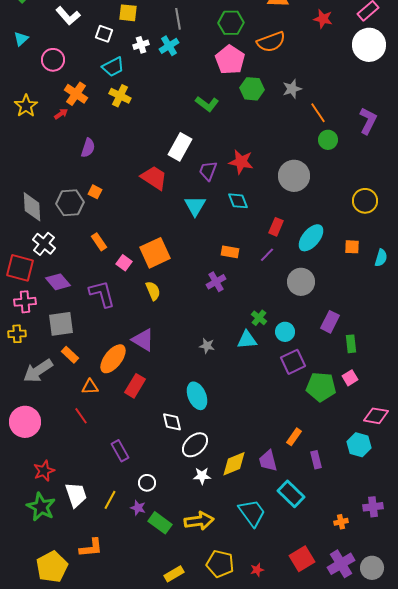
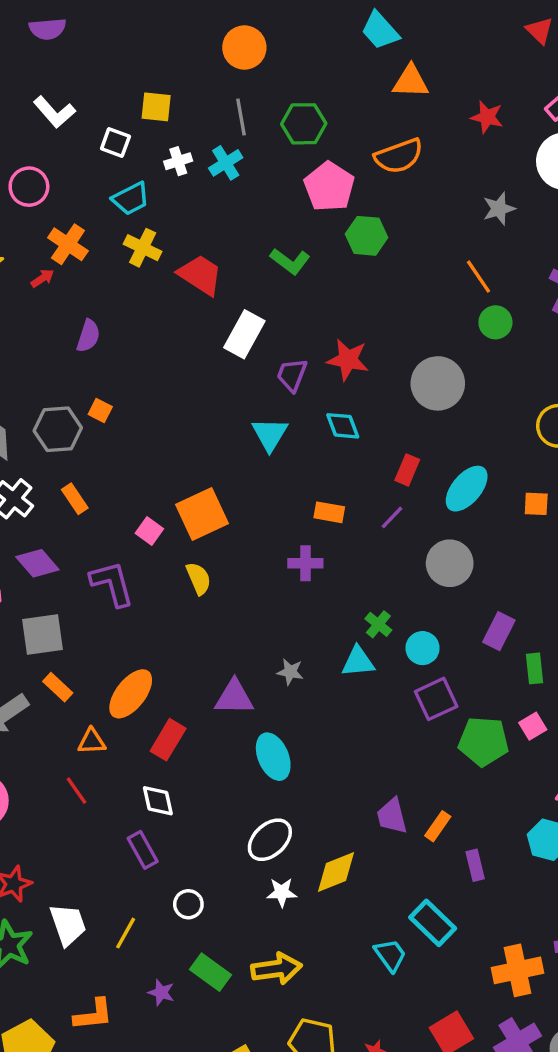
green hexagon: (231, 23) -> (304, 124), moved
gray star: (292, 89) -> (499, 209), moved
red trapezoid: (154, 178) -> (200, 275), moved
orange rectangle: (99, 242) -> (75, 499), moved
purple cross: (216, 282) -> (305, 563), turned 30
purple triangle: (143, 340) -> (234, 697), moved, turned -30
white diamond: (172, 422) -> (158, 801), moved
purple trapezoid: (268, 461) -> (392, 816), moved
purple star: (138, 508) -> (161, 992), moved
cyan trapezoid: (252, 513) -> (390, 955), moved, size x0.7
orange cross: (341, 522) -> (518, 970), size x2.0

